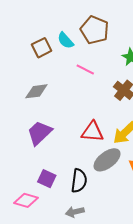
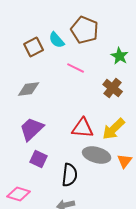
gray ellipse: (107, 160) -> (97, 155), turned 52
purple square: (47, 179) -> (39, 159), moved

